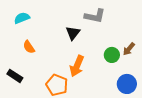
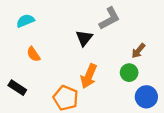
gray L-shape: (95, 16) -> (110, 18), turned -40
brown arrow: (129, 49) -> (138, 51), moved
green circle: (112, 55) -> (129, 73), moved

